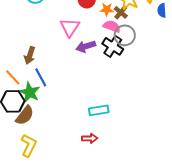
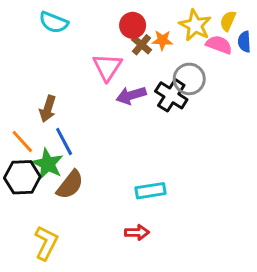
brown cross: (121, 12) -> (142, 45), moved
pink semicircle: (112, 26) -> (219, 45), moved
brown semicircle: (25, 115) -> (70, 185), moved

